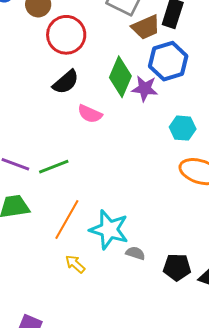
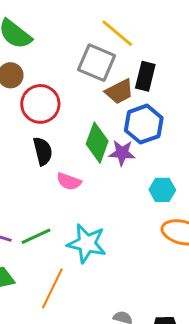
black semicircle: (66, 82) -> (43, 151), turned -60
cyan star: (109, 230) -> (87, 243), moved

